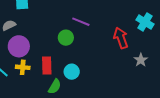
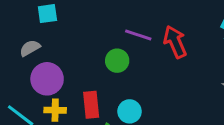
red arrow: (121, 38) -> (175, 42), moved

